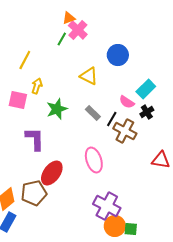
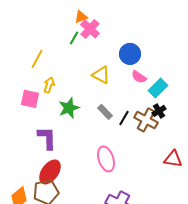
pink semicircle: (127, 102) -> (139, 77), moved
brown cross: (125, 131) -> (146, 120), moved
red ellipse: (52, 173) -> (50, 172), moved

